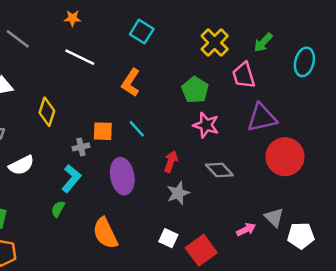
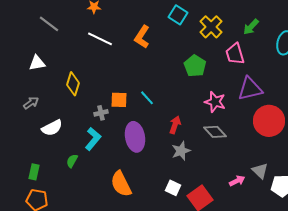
cyan square: (142, 32) -> (178, 15), moved
orange L-shape: (131, 83) -> (142, 37), moved
pink star: (206, 125) -> (215, 102), moved
green semicircle: (58, 209) -> (72, 161), moved

